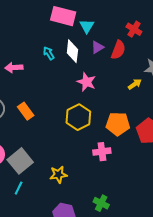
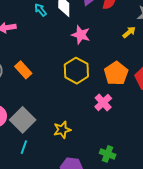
orange pentagon: (118, 124) -> (116, 73), turned -30
pink cross: (102, 152) -> (103, 103), turned -30

